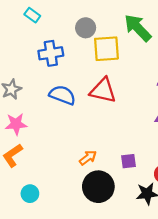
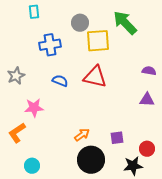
cyan rectangle: (32, 15) -> (34, 12), turned 48
blue semicircle: (62, 95) -> (60, 81), size x0.7
pink star: (16, 124) -> (34, 108), moved

